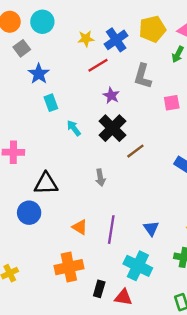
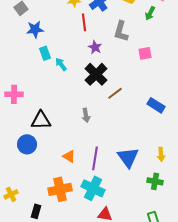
red line: (98, 65) -> (84, 22), turned -66
blue star: (39, 74) -> (35, 29), turned 30
cyan arrow: (74, 128) -> (61, 64), moved
blue triangle: (151, 228) -> (128, 157), size x1.6
cyan cross: (138, 266) -> (93, 188), moved
black rectangle: (99, 289) -> (36, 211), moved

